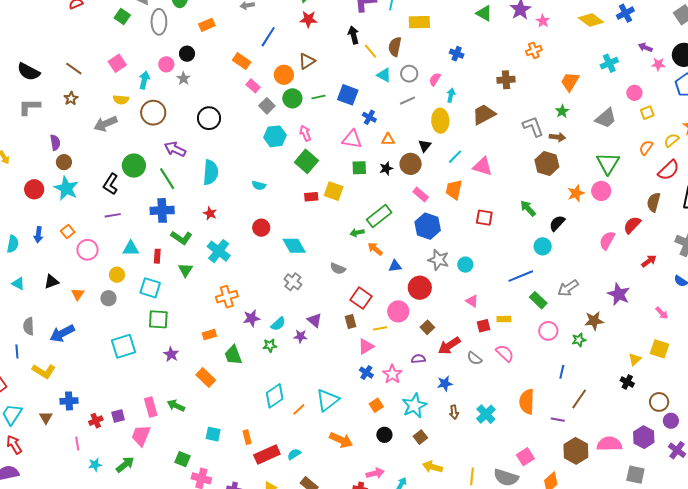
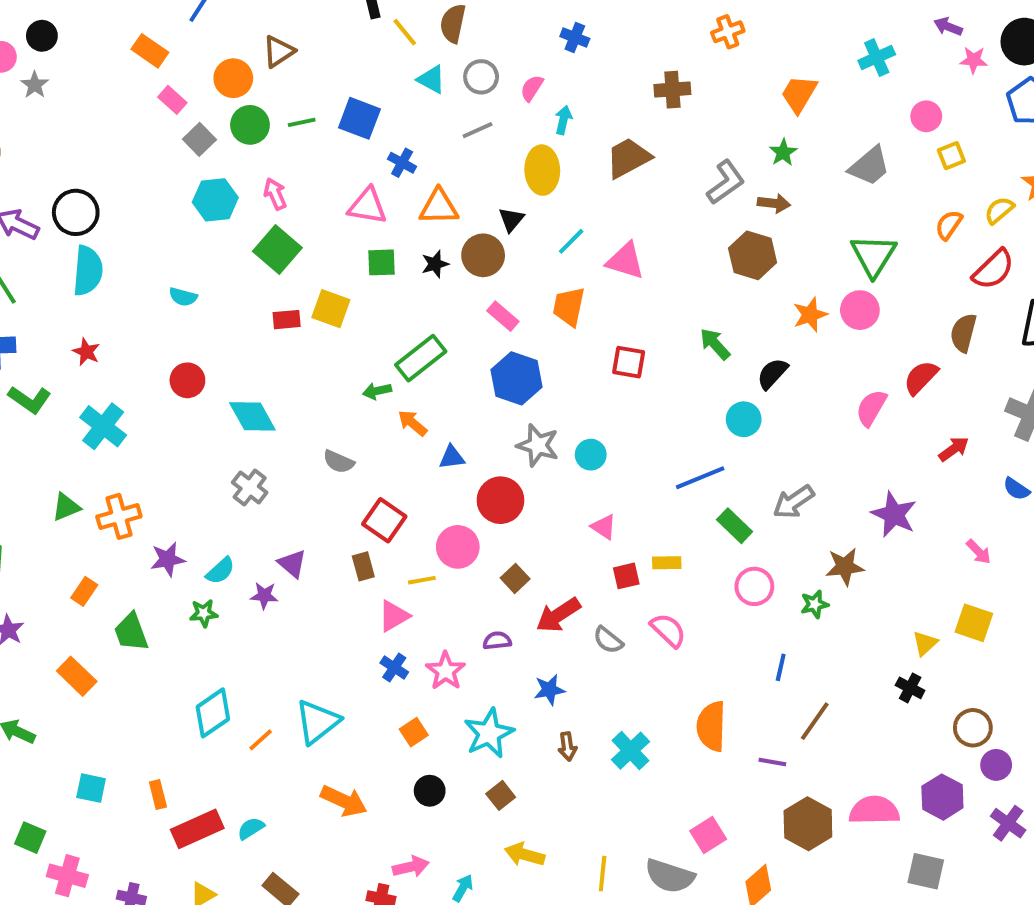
black circle: (209, 118) -> (76, 212), moved
gray L-shape: (533, 127) -> (726, 182), turned 75
orange triangle: (388, 139) -> (439, 207), size x1.5
green triangle: (185, 270) -> (66, 507), moved, turned 35
orange rectangle: (209, 335) -> (84, 591), turned -40

